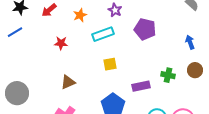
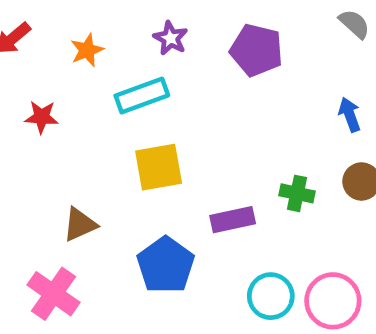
purple pentagon: (145, 29) -> (256, 50), moved
yellow square: (110, 64) -> (159, 167), size x1.5
brown triangle: (68, 82) -> (80, 224), moved

